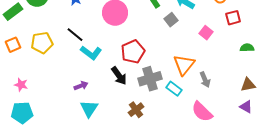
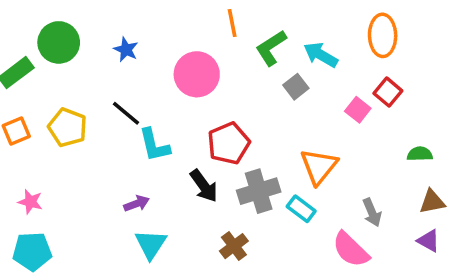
red square: (233, 18) -> (388, 92), moved, turned -35
yellow pentagon: (42, 43) -> (68, 127), turned 30
green semicircle: (247, 48) -> (420, 154), moved
cyan L-shape: (91, 53) -> (154, 145), turned 40
gray arrow: (205, 80) -> (372, 212), moved

